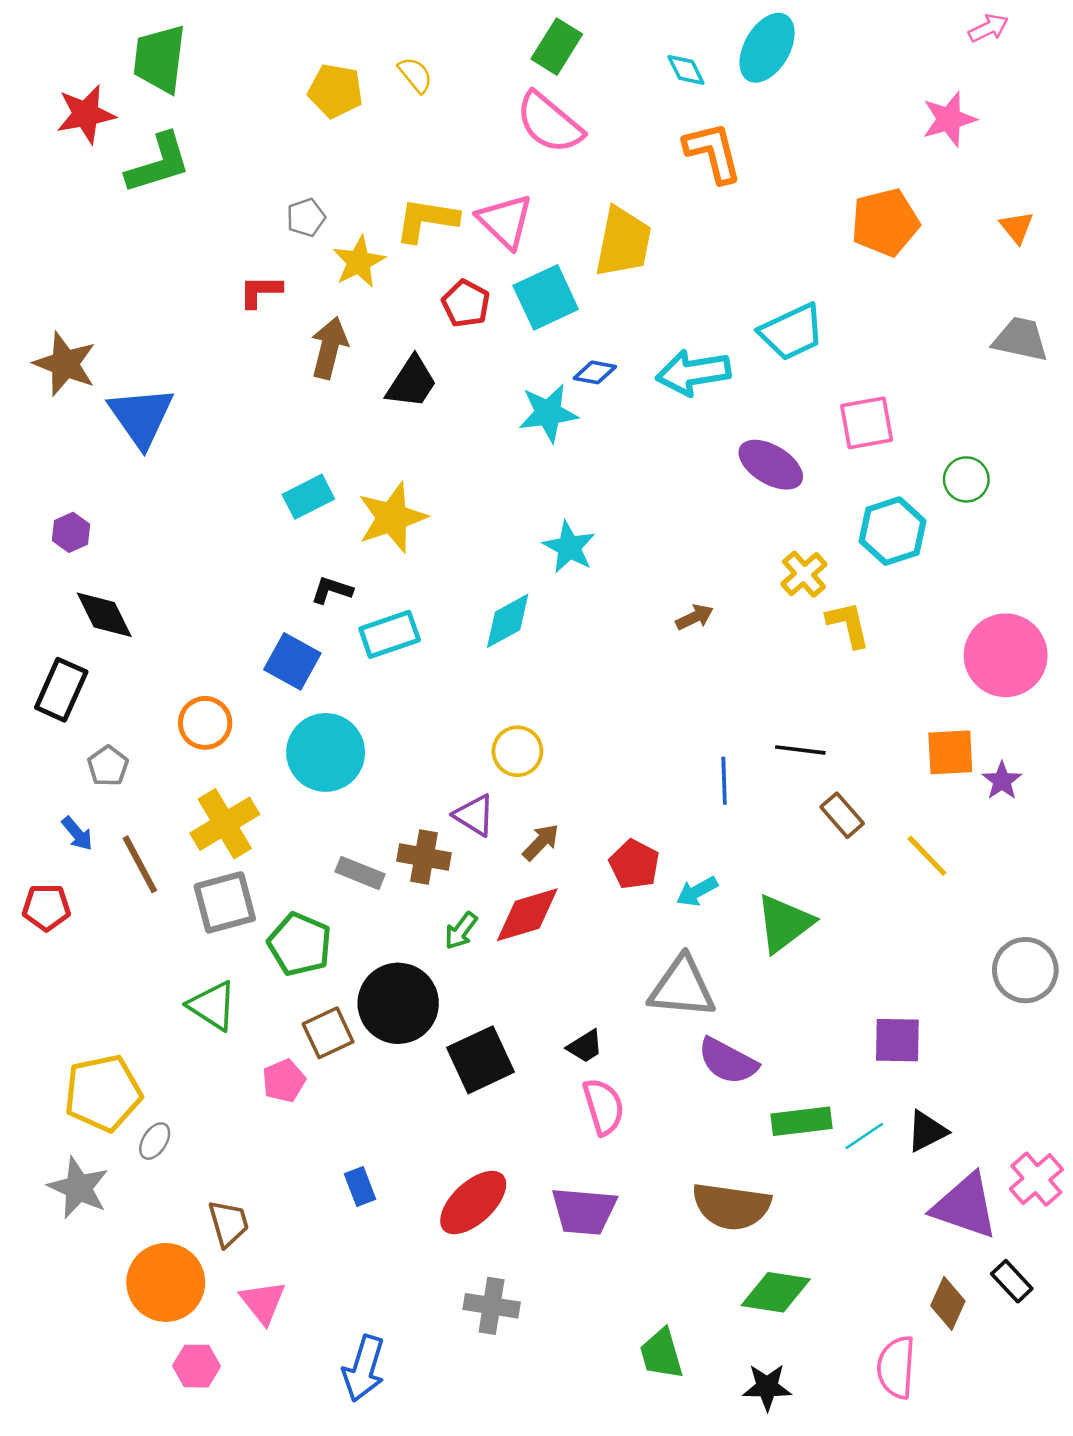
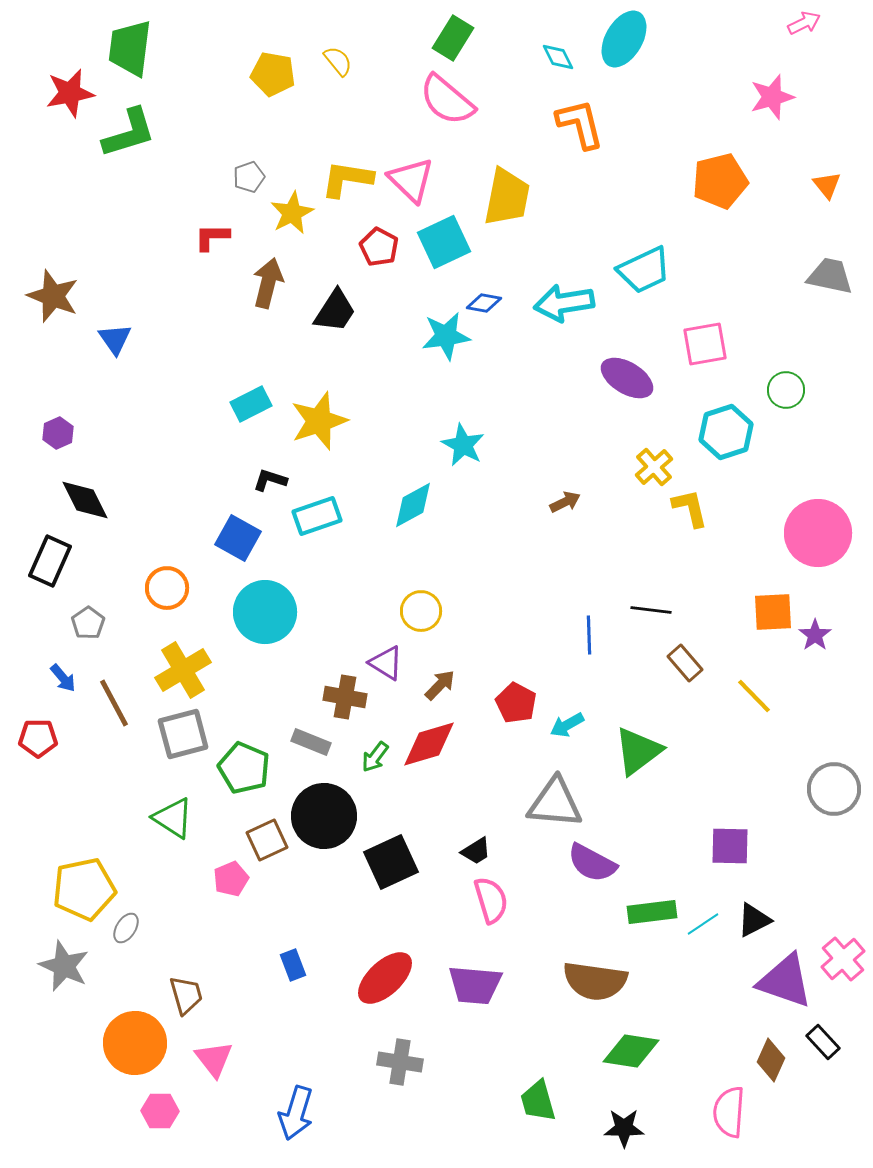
blue triangle: (141, 417) -> (115, 339), size x0.6
gray rectangle: (360, 873) -> (311, 742), moved

